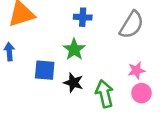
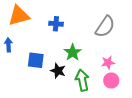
blue cross: (83, 17) -> (56, 24), moved
green star: (74, 49) -> (73, 52), moved

